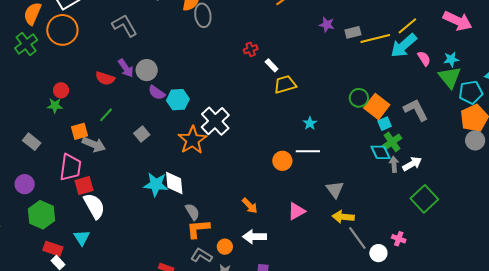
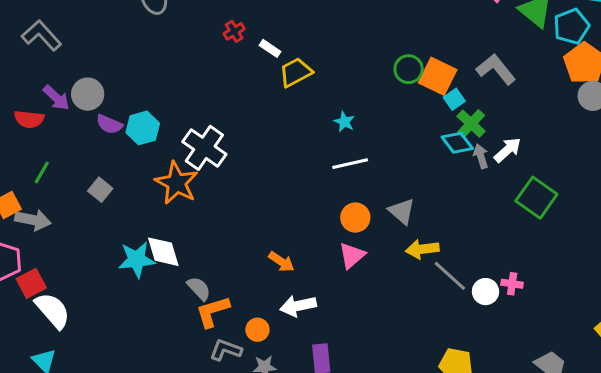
orange circle: (282, 161) -> (355, 218), moved
pink cross: (399, 239) -> (512, 284), moved

